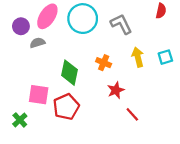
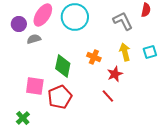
gray L-shape: (121, 24) -> (123, 21), moved
red star: (116, 90) -> (115, 74), moved
red line: (132, 114) -> (108, 96), moved
green cross: (20, 120) -> (23, 118), moved

